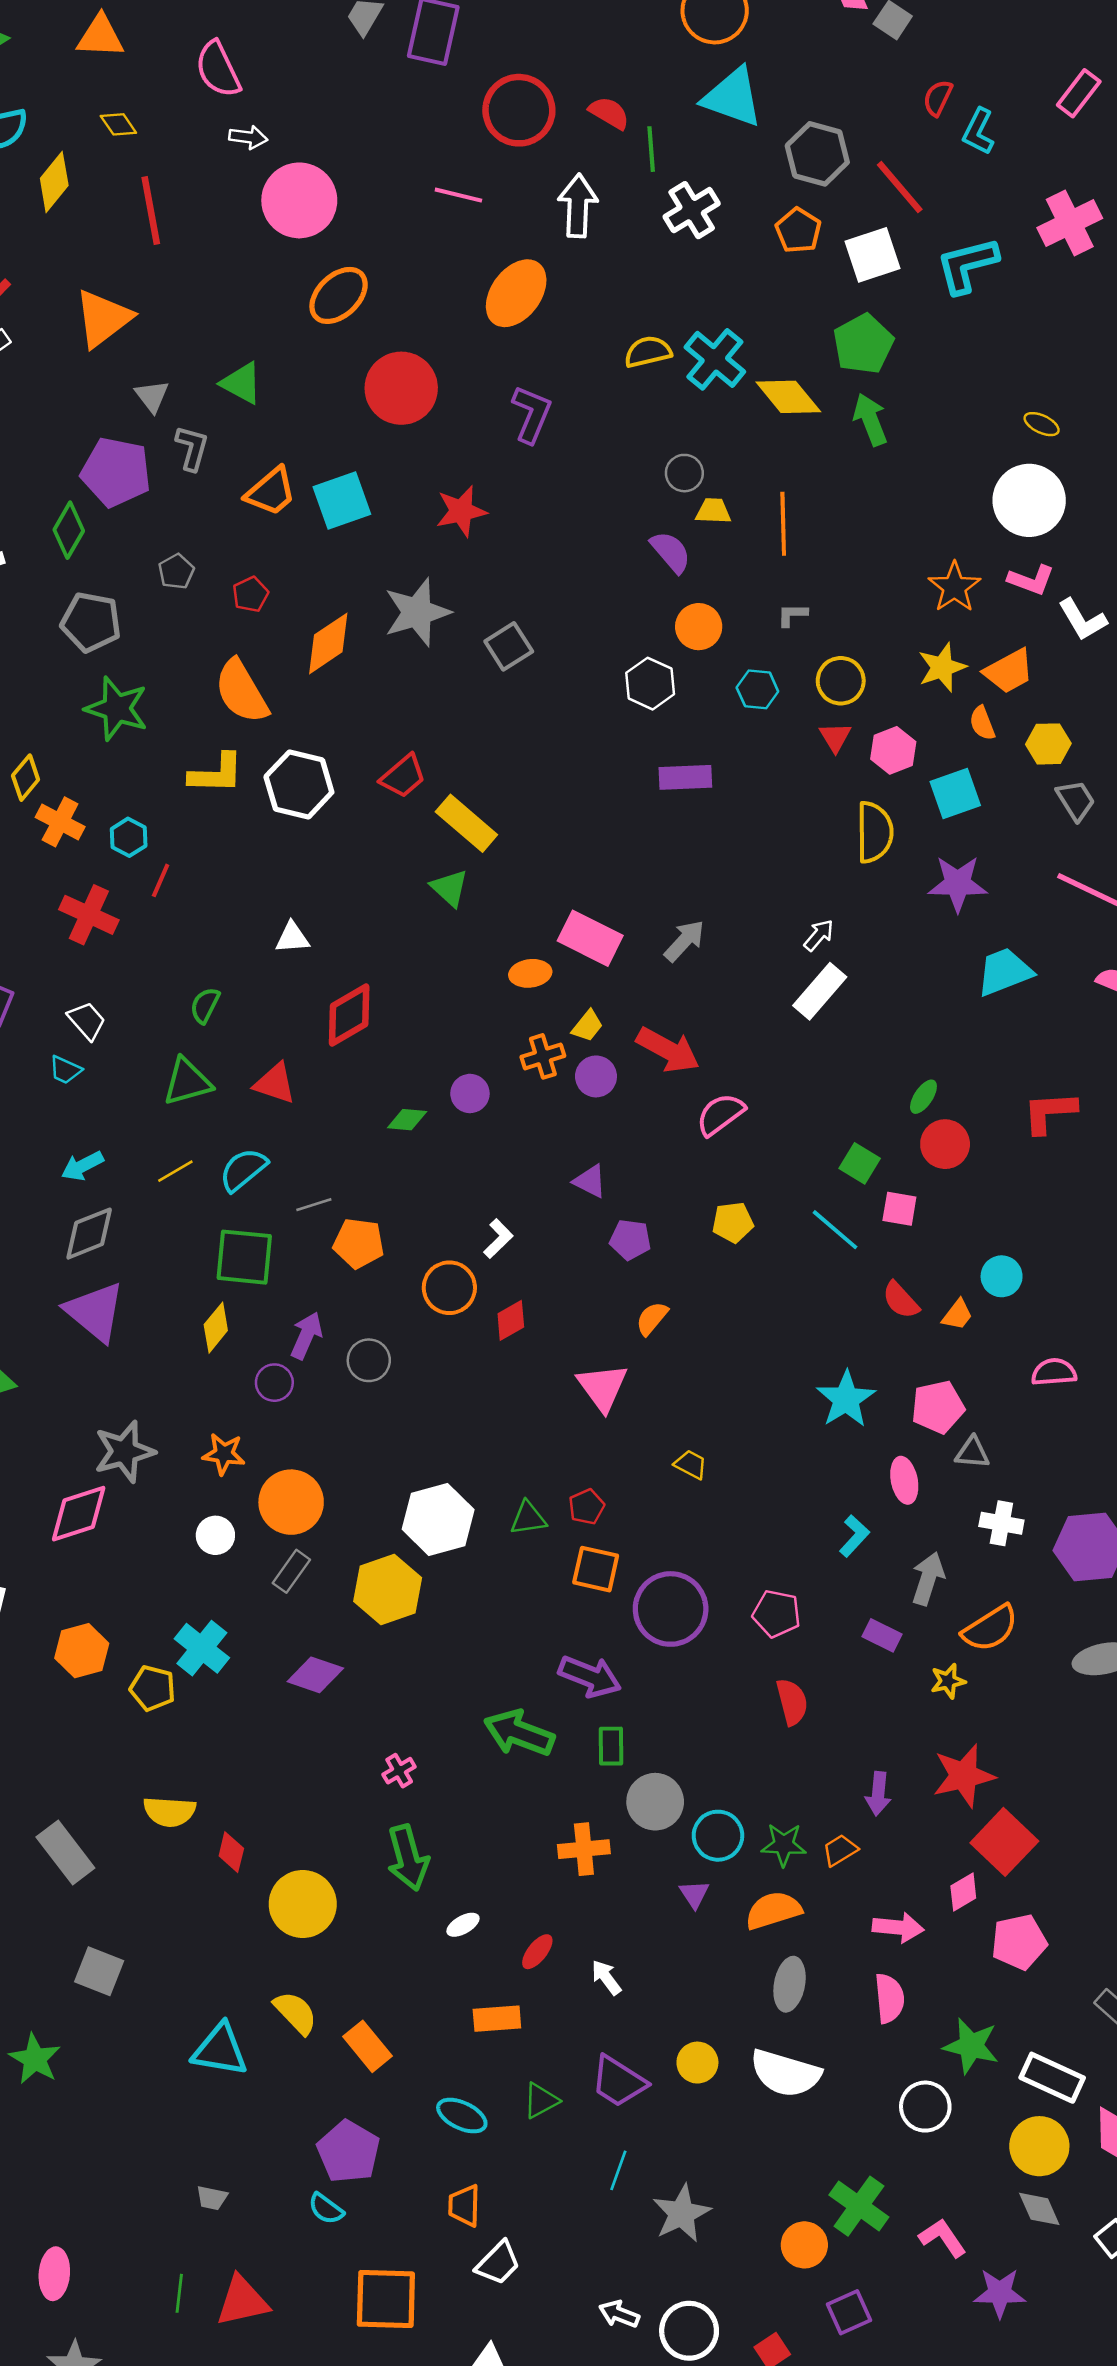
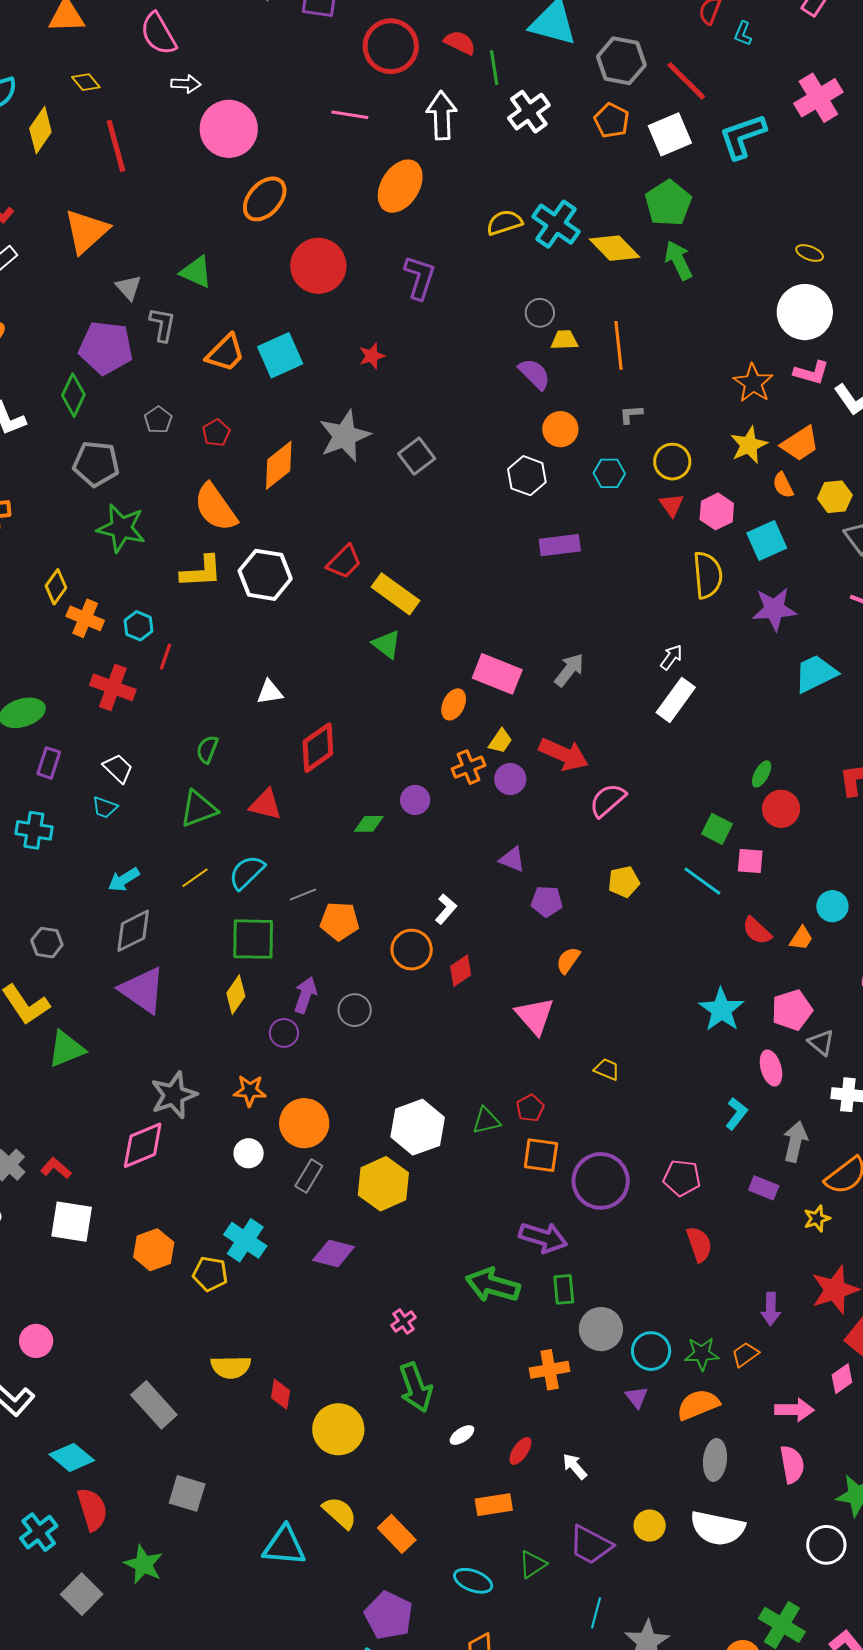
cyan L-shape: (978, 131) -> (743, 34), size x0.7
red star: (461, 511) -> (372, 356), size x0.7
orange ellipse: (530, 973) -> (454, 704), turned -52
gray triangle: (972, 1453) -> (821, 1043), turned 40

